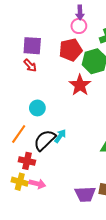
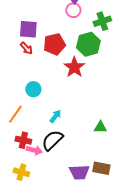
red pentagon: (71, 50) -> (54, 44), moved
black semicircle: (45, 140) -> (52, 140), moved
yellow cross: (20, 182) -> (21, 172), moved
pink arrow: (37, 184) -> (34, 150), moved

